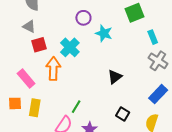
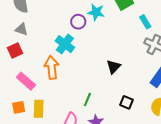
purple circle: (83, 18) -> (78, 22), moved
cyan star: (104, 33) -> (96, 12), moved
red square: (39, 45) -> (15, 50), moved
green line: (76, 107) -> (87, 99), moved

